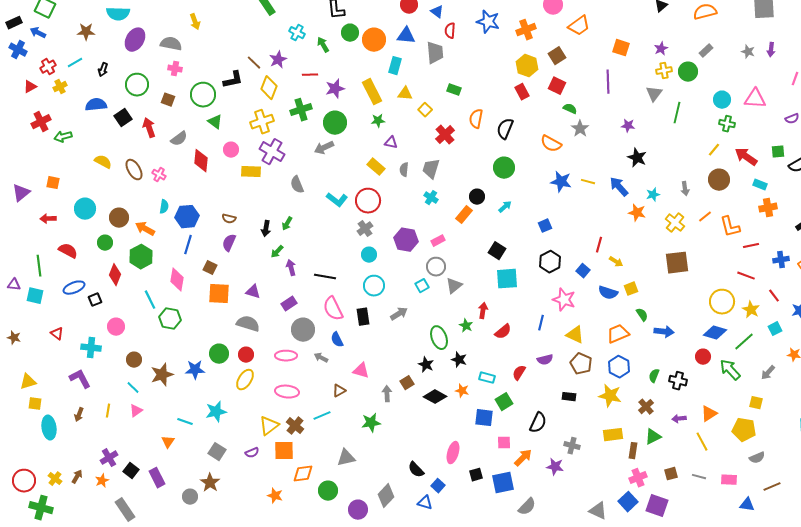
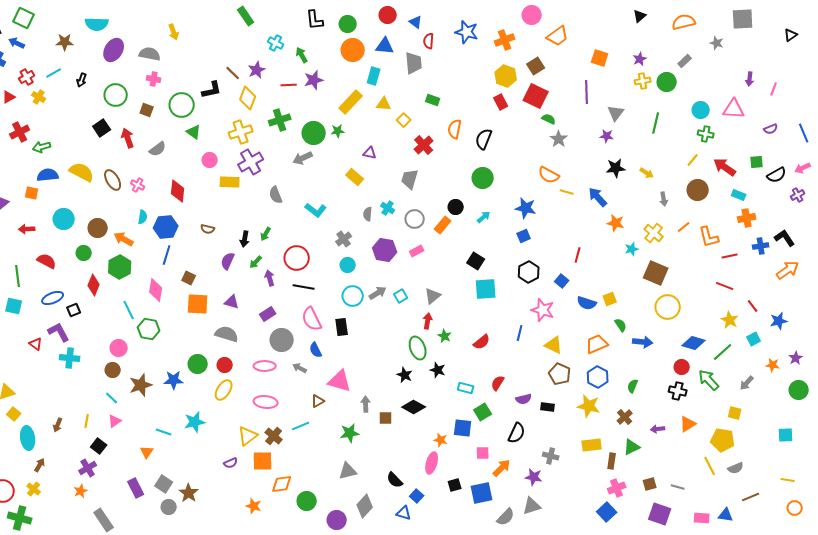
green circle: (350, 33) -> (348, 24), moved
purple arrow: (771, 50) -> (750, 79), moved
gray star: (748, 52) -> (717, 43), moved
red square: (557, 86) -> (536, 96), size x1.4
yellow cross: (60, 87) -> (39, 97), turned -32
purple star: (335, 89) -> (314, 80), moved
yellow rectangle: (372, 92) -> (351, 102), turned 70
gray triangle: (654, 94) -> (616, 113), moved
blue semicircle: (96, 105) -> (48, 175), moved
green star: (378, 121) -> (338, 131), moved
orange semicircle: (551, 144) -> (549, 175), moved
purple cross: (272, 152) -> (251, 162), turned 30
black star: (637, 158) -> (616, 168), turned -30
red diamond: (201, 161) -> (178, 191), moved
yellow semicircle: (103, 162) -> (82, 172), size x1.4
gray semicircle: (404, 170) -> (368, 214), moved
blue star: (561, 182) -> (526, 208), moved
cyan star: (653, 195) -> (632, 249), moved
cyan cross: (431, 198) -> (388, 208), moved
red circle: (368, 201) -> (297, 258), moved
purple semicircle: (229, 243) -> (228, 261), moved
blue cross: (781, 260) -> (761, 246), moved
yellow arrow: (616, 262) -> (647, 173), moved
brown square: (677, 263) -> (656, 273), turned 30
gray circle: (436, 267) -> (415, 219), moved
yellow circle: (722, 302) -> (668, 307), moved
red arrow: (483, 311) -> (428, 321), moved
gray arrow: (399, 314) -> (378, 293), moved
pink circle: (116, 327) -> (119, 348), moved
purple semicircle: (545, 360) -> (524, 399), moved
pink triangle: (361, 371) -> (340, 381), size x1.4
purple L-shape: (80, 379) -> (59, 332), moved
black cross: (678, 381) -> (678, 391), moved
brown square: (407, 383) -> (386, 418), moved, turned 32
orange star: (462, 391) -> (441, 440), moved
yellow square: (35, 404) -> (14, 414), turned 32
yellow line: (702, 442) -> (710, 466), moved
gray square: (217, 452) -> (164, 484), moved
gray triangle: (346, 458) -> (348, 471), moved
black square: (131, 471) -> (99, 446), moved
brown arrow: (77, 477) -> (40, 465), moved
pink rectangle: (729, 480) -> (702, 518), moved
purple square: (657, 506) -> (660, 514), moved
gray triangle: (598, 511) -> (532, 506), moved, turned -42

